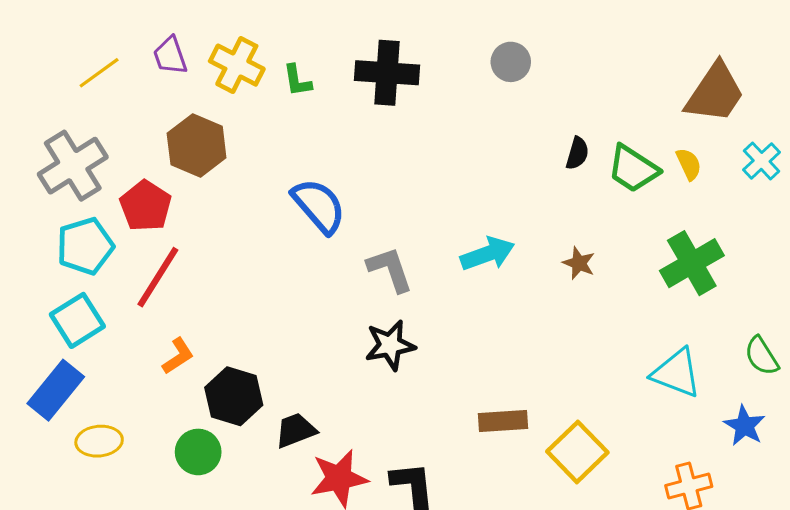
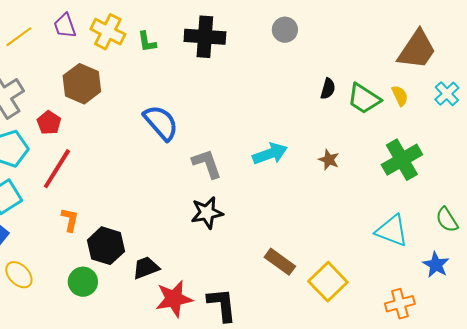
red pentagon: (145, 206) -> (49, 123), size x0.7
orange L-shape: (178, 356) -> (70, 220), turned -45
brown rectangle: (503, 421) -> (280, 262), turned 40
yellow ellipse: (99, 441) -> (19, 275), turned 52

